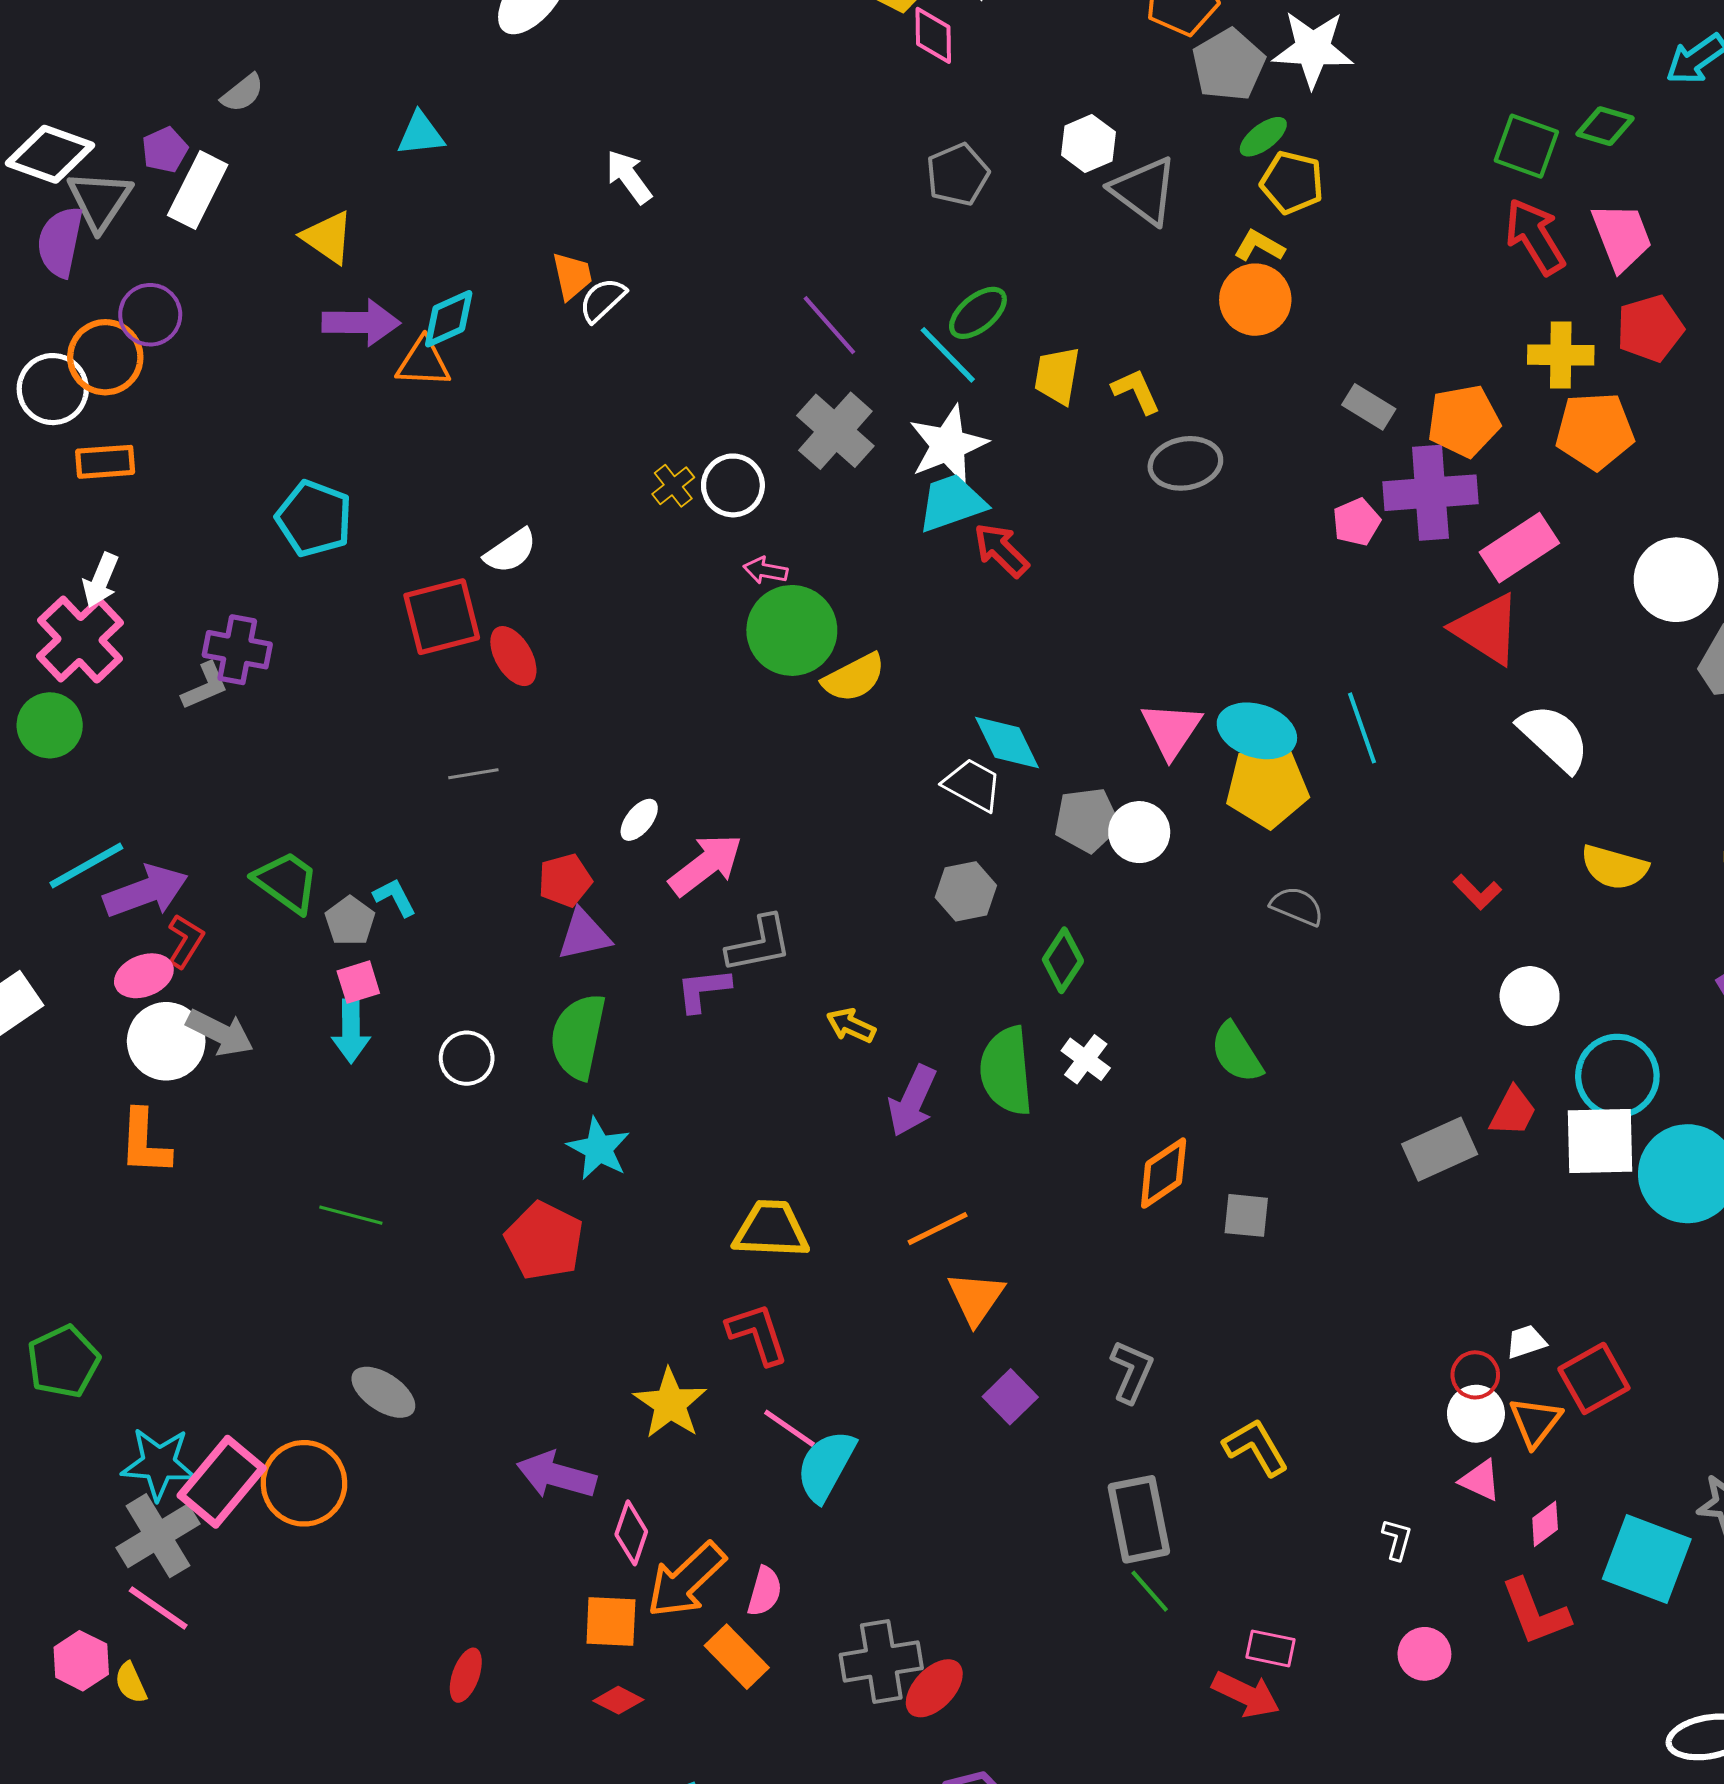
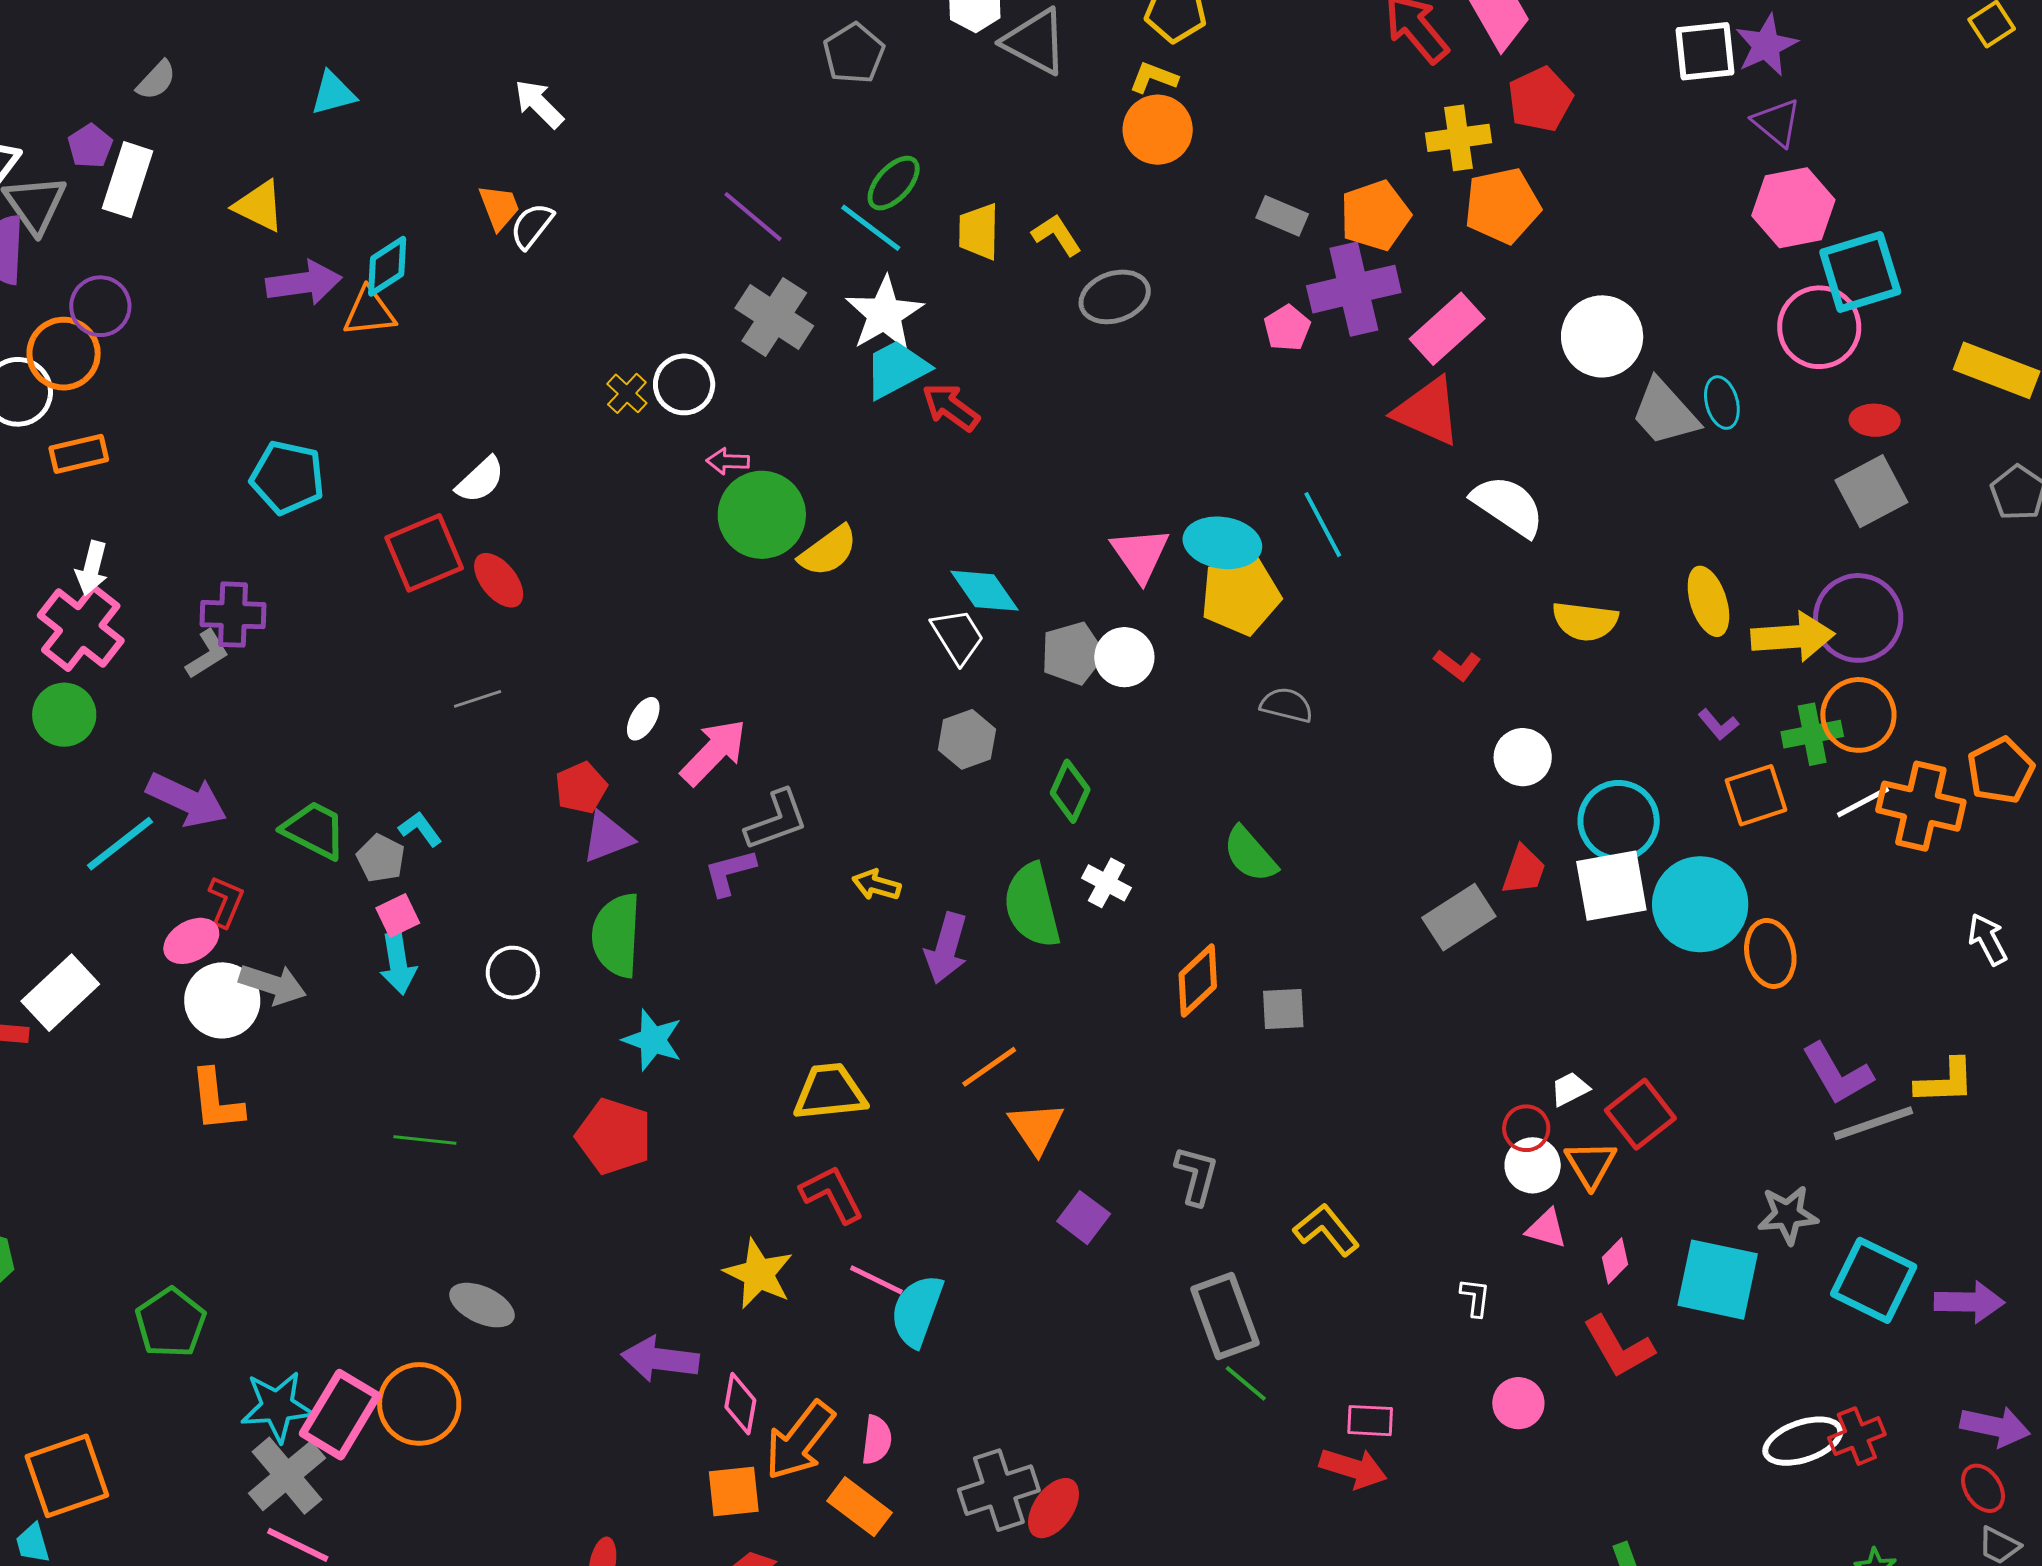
white trapezoid: (973, 785) -> (958, 636), turned 38
purple arrow: (146, 891) -> (187, 800), moved, turned 54

